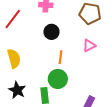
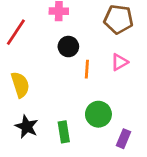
orange line: (60, 57) -> (87, 69), moved
green circle: (58, 79) -> (98, 114), moved

